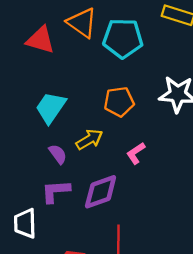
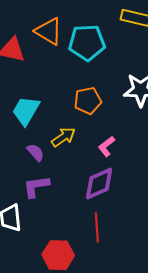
purple diamond: (101, 192) -> (99, 183), moved

